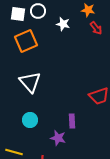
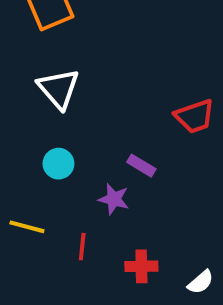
purple rectangle: (72, 121) -> (141, 166), turned -56

